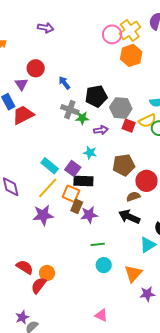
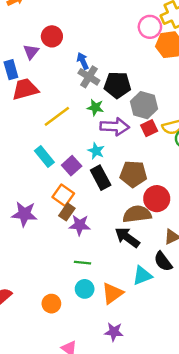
pink circle: (112, 34) -> (150, 27), moved
gray cross: (70, 110) -> (89, 77), moved
red square: (129, 126) -> (149, 128), turned 32
purple arrow: (101, 130) -> (115, 127), size x1.6
black rectangle: (83, 181) -> (101, 178), moved, turned 48
yellow line: (48, 188) -> (57, 116), moved
brown semicircle: (133, 197) -> (137, 214), size x1.6
orange circle: (47, 273) -> (51, 304), moved
orange triangle: (133, 274) -> (112, 293), moved
purple star: (147, 294) -> (114, 332), moved

